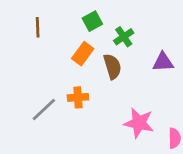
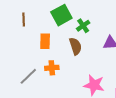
green square: (92, 21) -> (61, 15), size x1.5
orange rectangle: (83, 54) -> (45, 41), moved, turned -35

